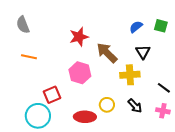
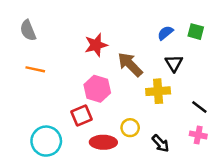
red square: (52, 95) -> (81, 116), moved
black arrow: (135, 106) -> (160, 143), moved

